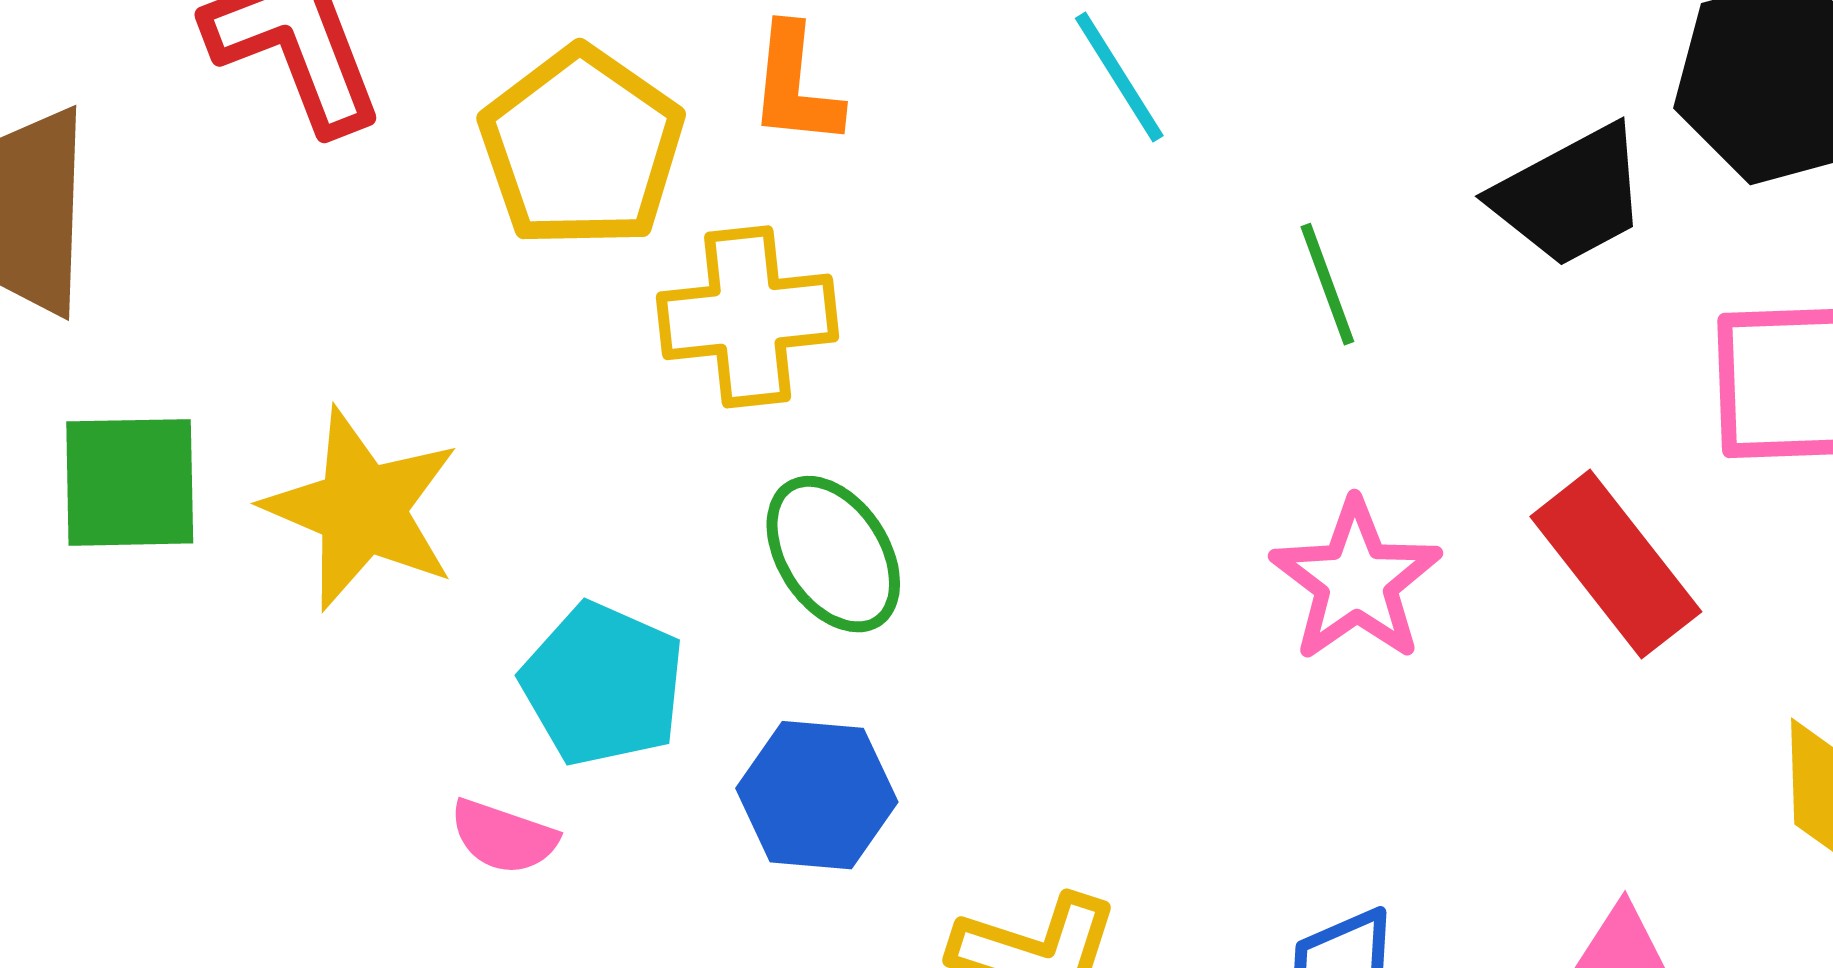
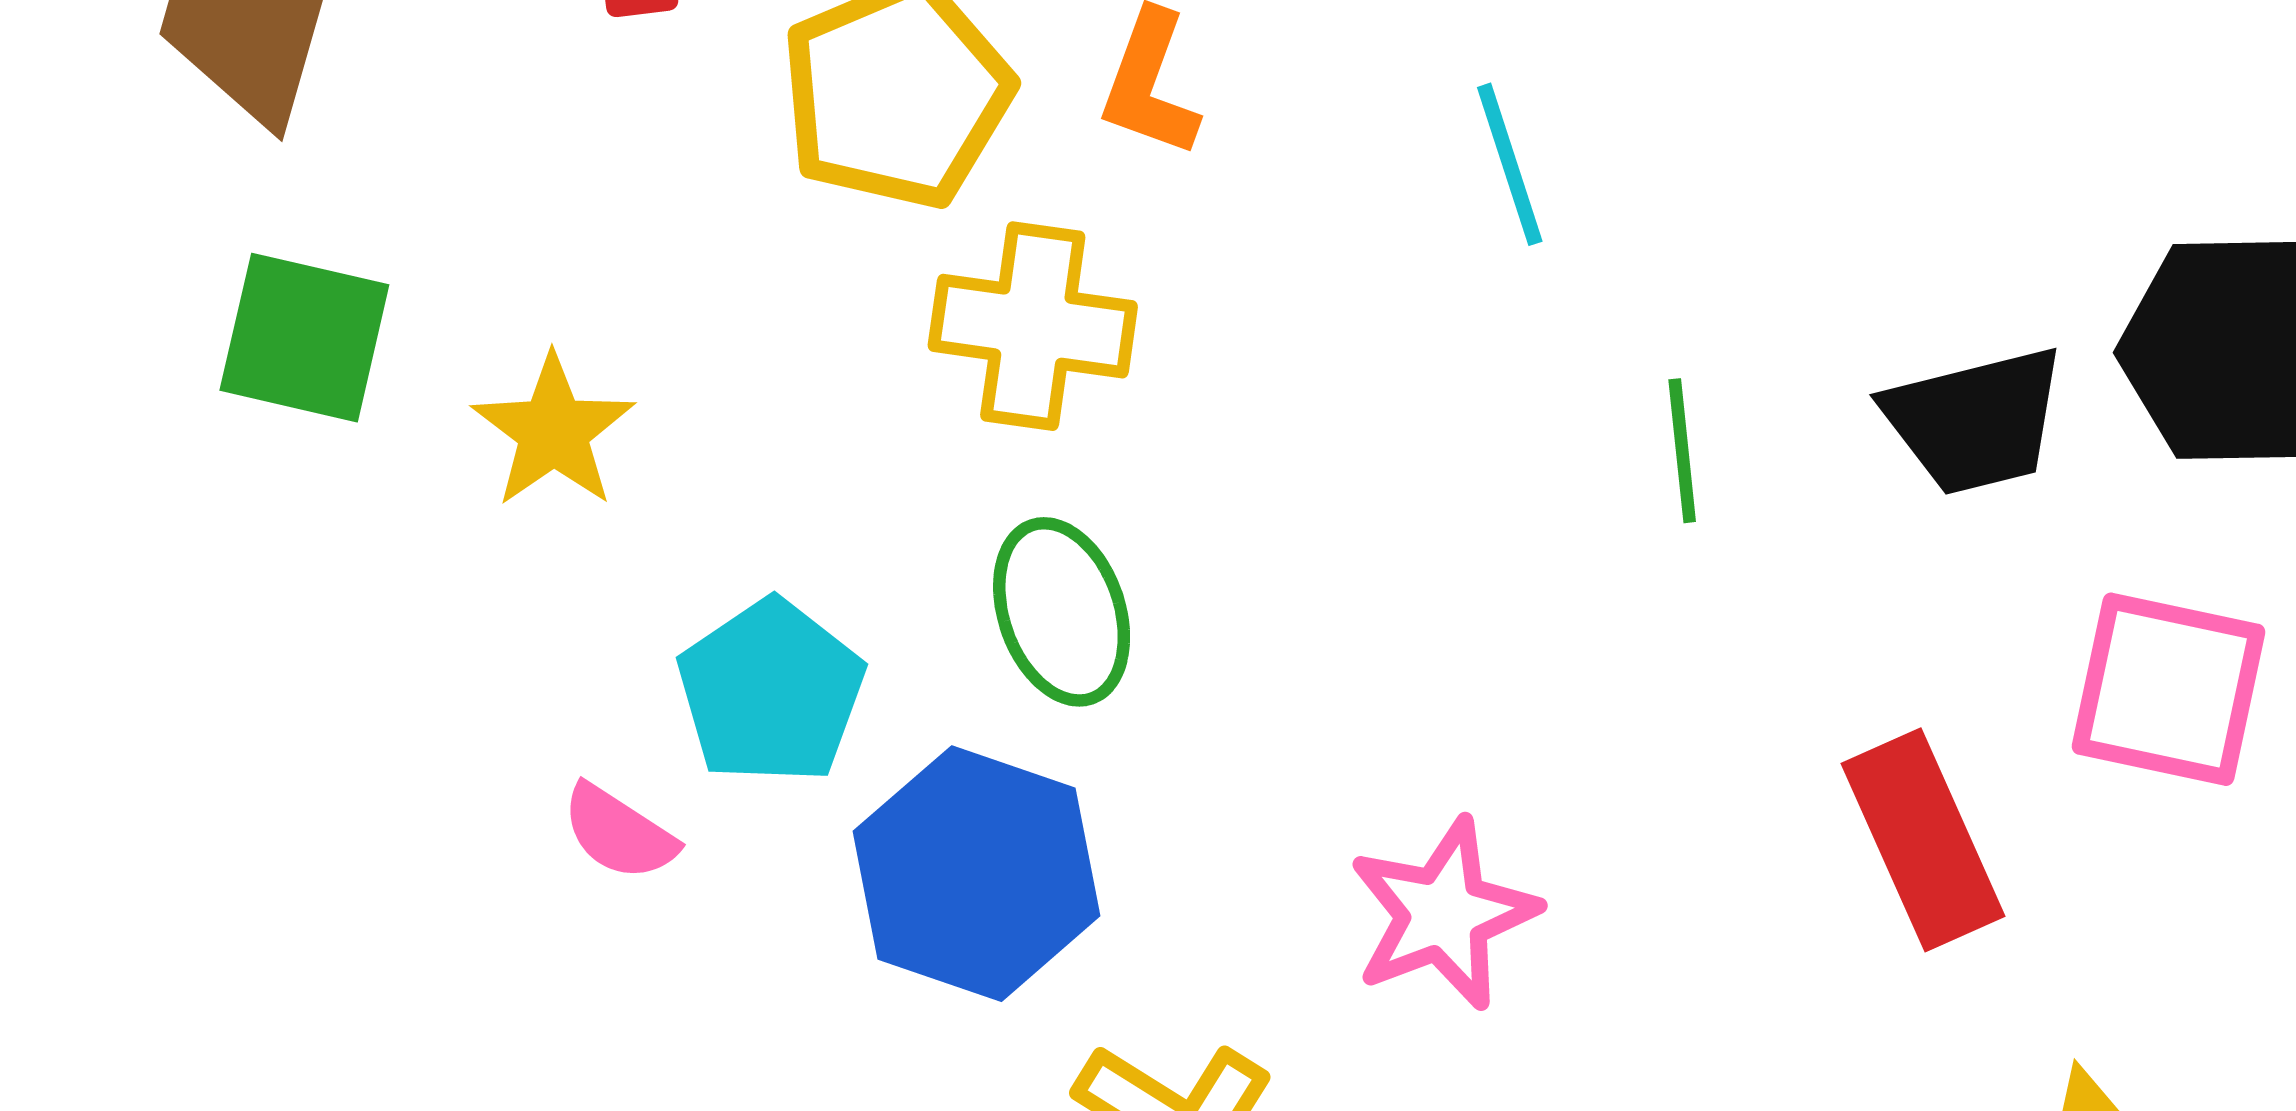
yellow star: (362, 509) -> (553, 431), size x0.7
pink star: (1356, 581) -> (1443, 914), moved
blue hexagon: (817, 795) -> (977, 874), size x1.4

